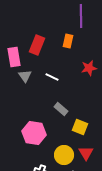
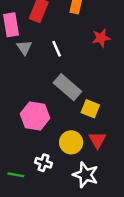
white line: (52, 77) -> (57, 49), turned 40
gray rectangle: (61, 109) -> (67, 87), size x1.6

